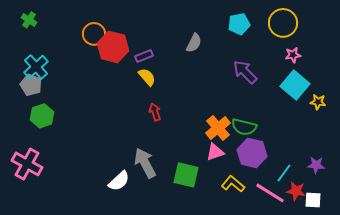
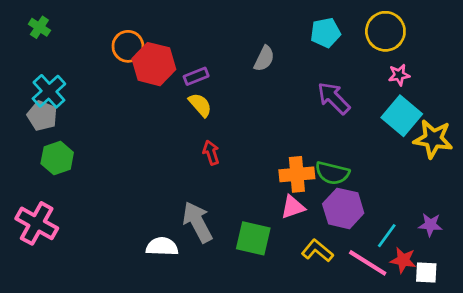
yellow star: (318, 102) -> (433, 139), size x1.8
orange cross: (218, 128) -> (297, 174), turned 35
white semicircle: (119, 181) -> (162, 247), turned -135

